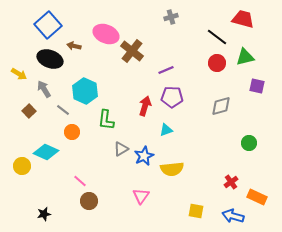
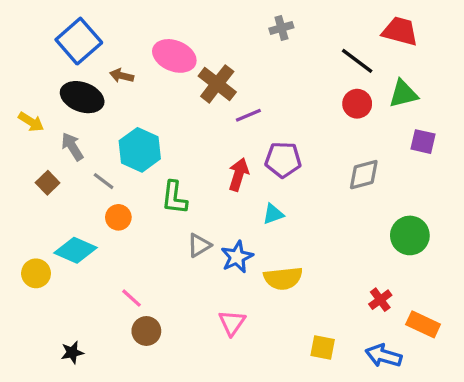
purple line: (166, 70) -> (248, 115), moved
green circle: (249, 143) -> (410, 235), size x1.5

